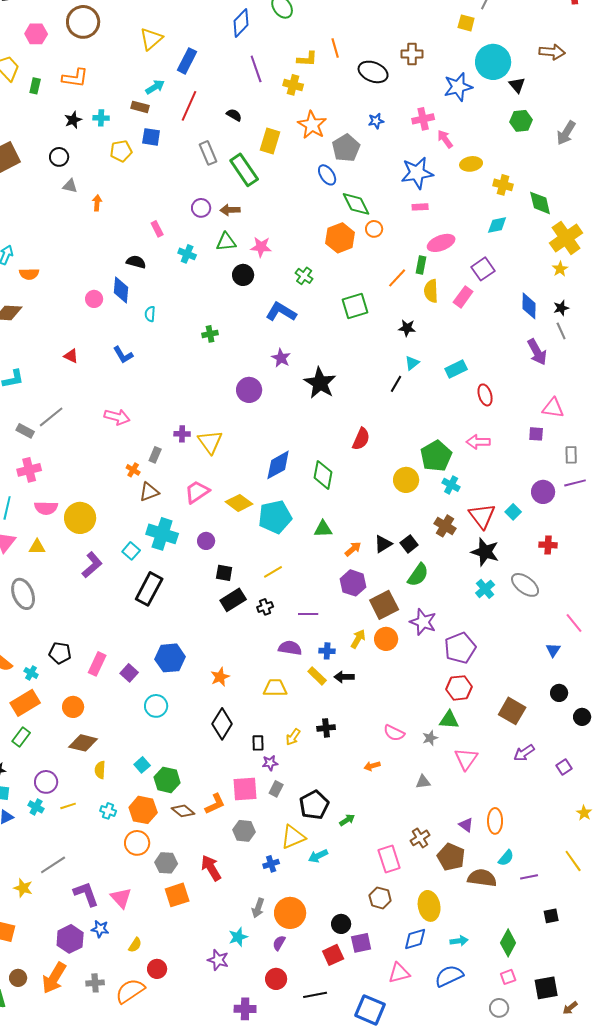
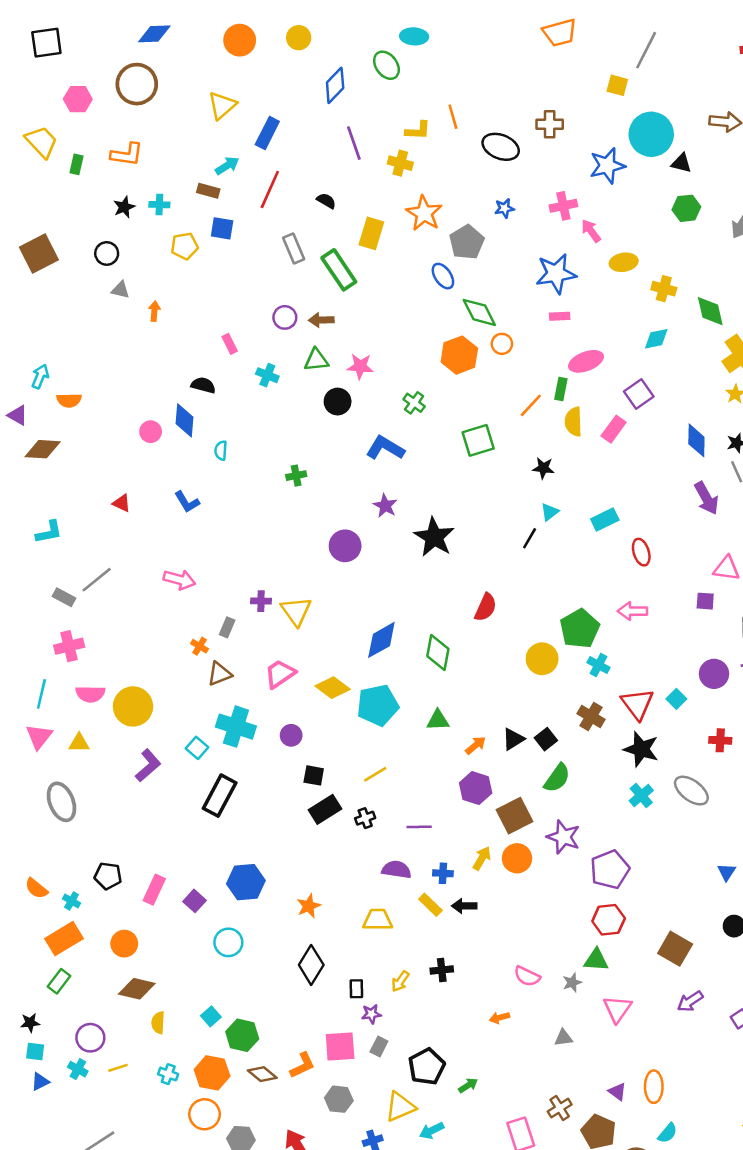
black triangle: (517, 85) -> (681, 163), turned -36

